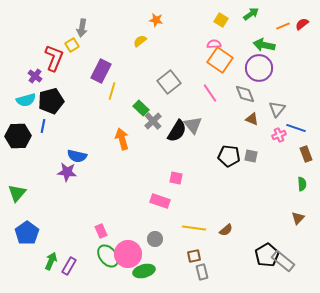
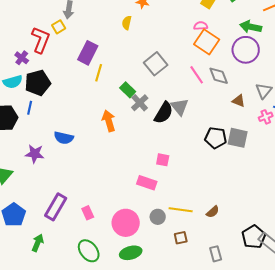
yellow semicircle: (140, 41) -> (127, 23), turned -40
gray diamond: (245, 94) -> (219, 76), moved
gray square: (251, 156) -> (238, 138), size x1.5
purple star: (67, 172) -> (35, 154), moved
gray circle: (155, 239) -> (158, 217), moved
pink circle: (128, 254) -> (126, 223), moved
green ellipse: (108, 256) -> (89, 251), moved
purple rectangle: (69, 266) -> (56, 207), moved, size x1.5
gray rectangle: (202, 272) -> (216, 254), moved

